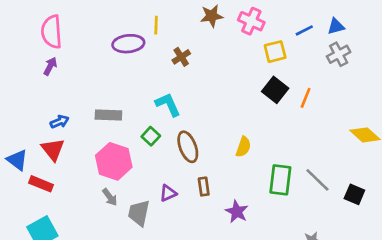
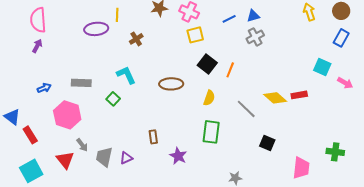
yellow square: (275, 52) -> (195, 35), moved
brown ellipse: (188, 147) -> (171, 84), moved, turned -70
yellow semicircle: (243, 147) -> (209, 98), moved
red triangle: (53, 149) -> (65, 160), moved
pink hexagon: (114, 161) -> (67, 115), moved
gray line: (317, 180) -> (246, 109), moved
red rectangle: (41, 184) -> (30, 135), turned 36
purple triangle: (168, 193) -> (126, 158), moved

